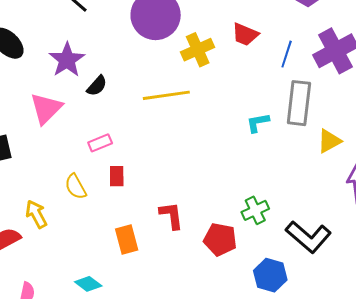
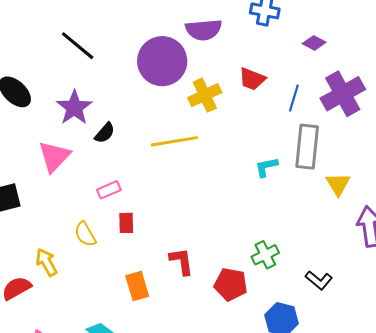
yellow triangle: (329, 141) -> (338, 184), turned -32
black L-shape: (308, 237) -> (319, 280), size x0.6

